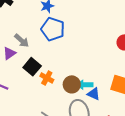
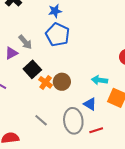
brown circle: (72, 84) -> (62, 82), moved
cyan arrow: (85, 85) -> (99, 80), moved

